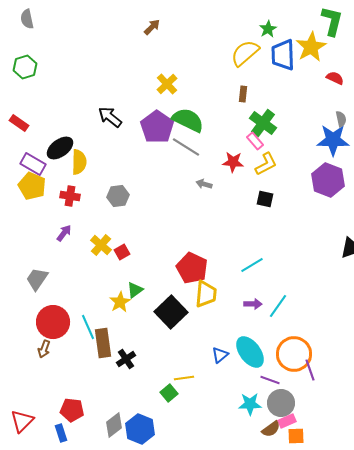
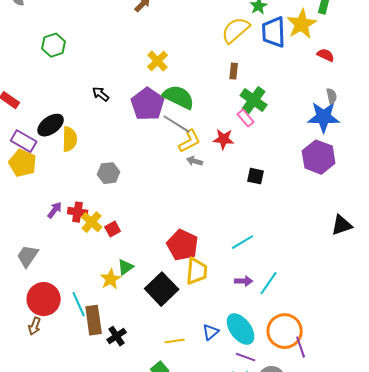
green hexagon: (25, 67) -> (54, 45), moved
black arrow: (110, 117) -> (101, 94), size x0.7
yellow L-shape: (266, 164) -> (190, 141), moved
red cross: (70, 196) -> (78, 212), moved
yellow line: (184, 378) -> (175, 341), moved
purple line: (270, 380) -> (246, 357), moved

